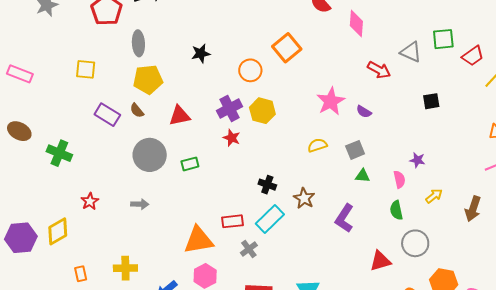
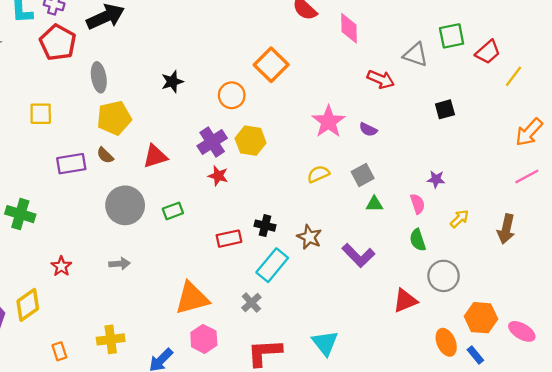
purple rectangle: (107, 115) -> (71, 164), turned -35
purple L-shape: (344, 218) -> (358, 255), turned -72
red rectangle: (233, 221) -> (229, 239), moved

